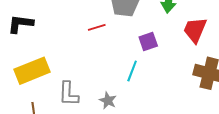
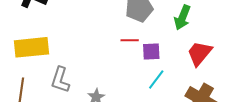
red line: (97, 27) -> (130, 40), moved
cyan line: (132, 71) -> (156, 79), moved

